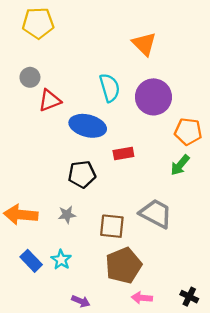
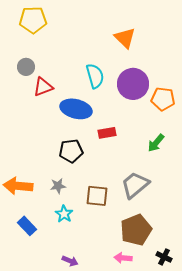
orange pentagon: (188, 132) -> (163, 99), moved
gray trapezoid: (156, 214) -> (135, 185), turned -68
cyan star: (61, 260) -> (64, 214), moved
brown pentagon: (123, 265) -> (136, 230), moved

